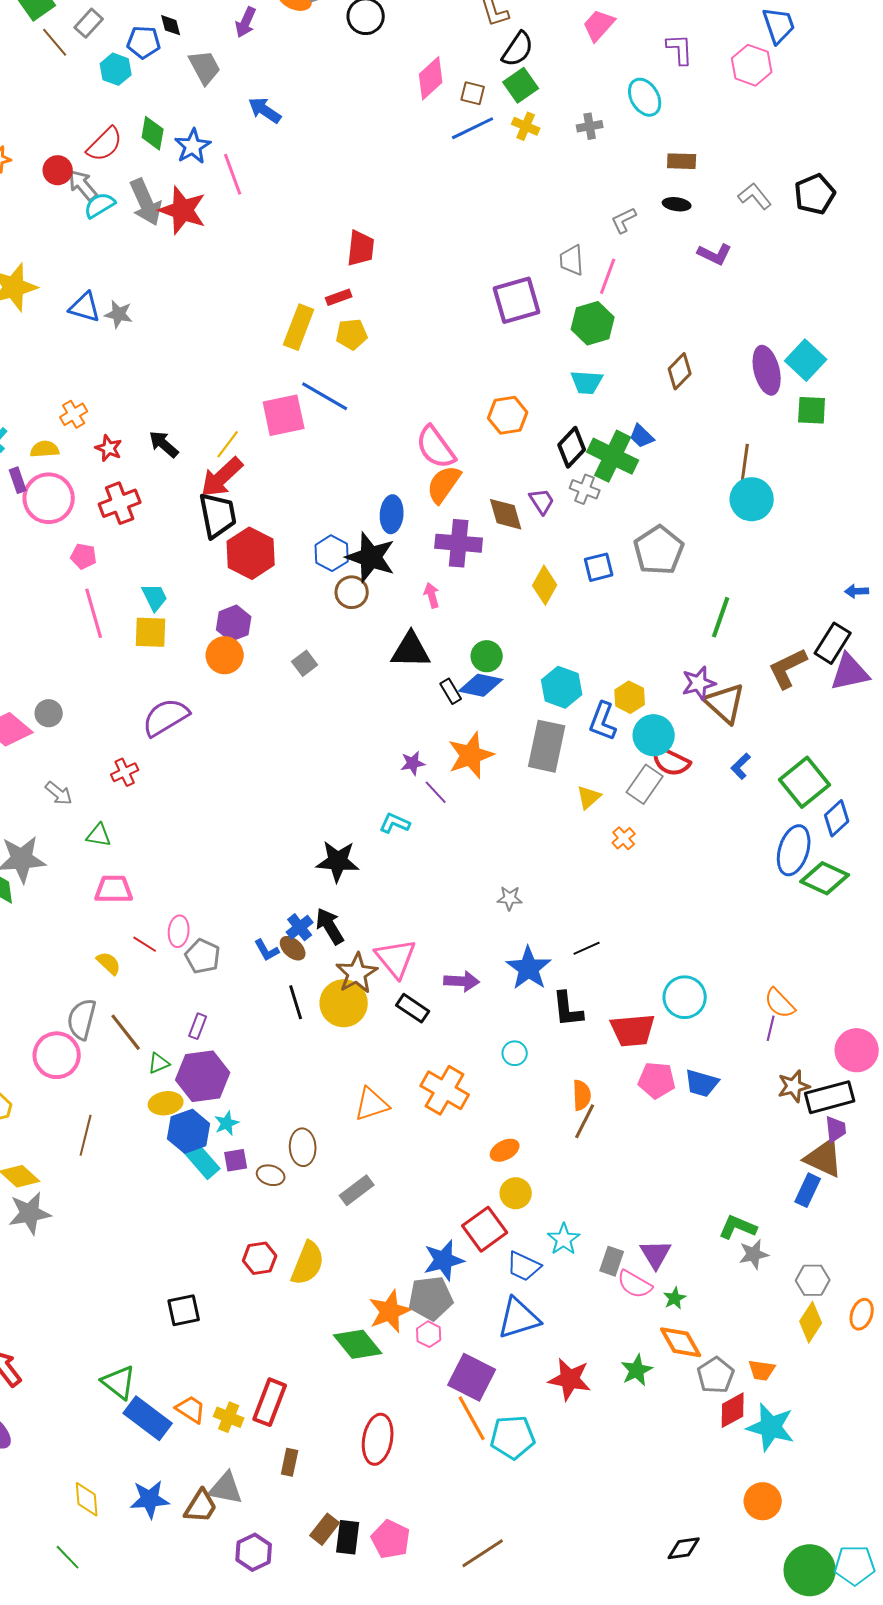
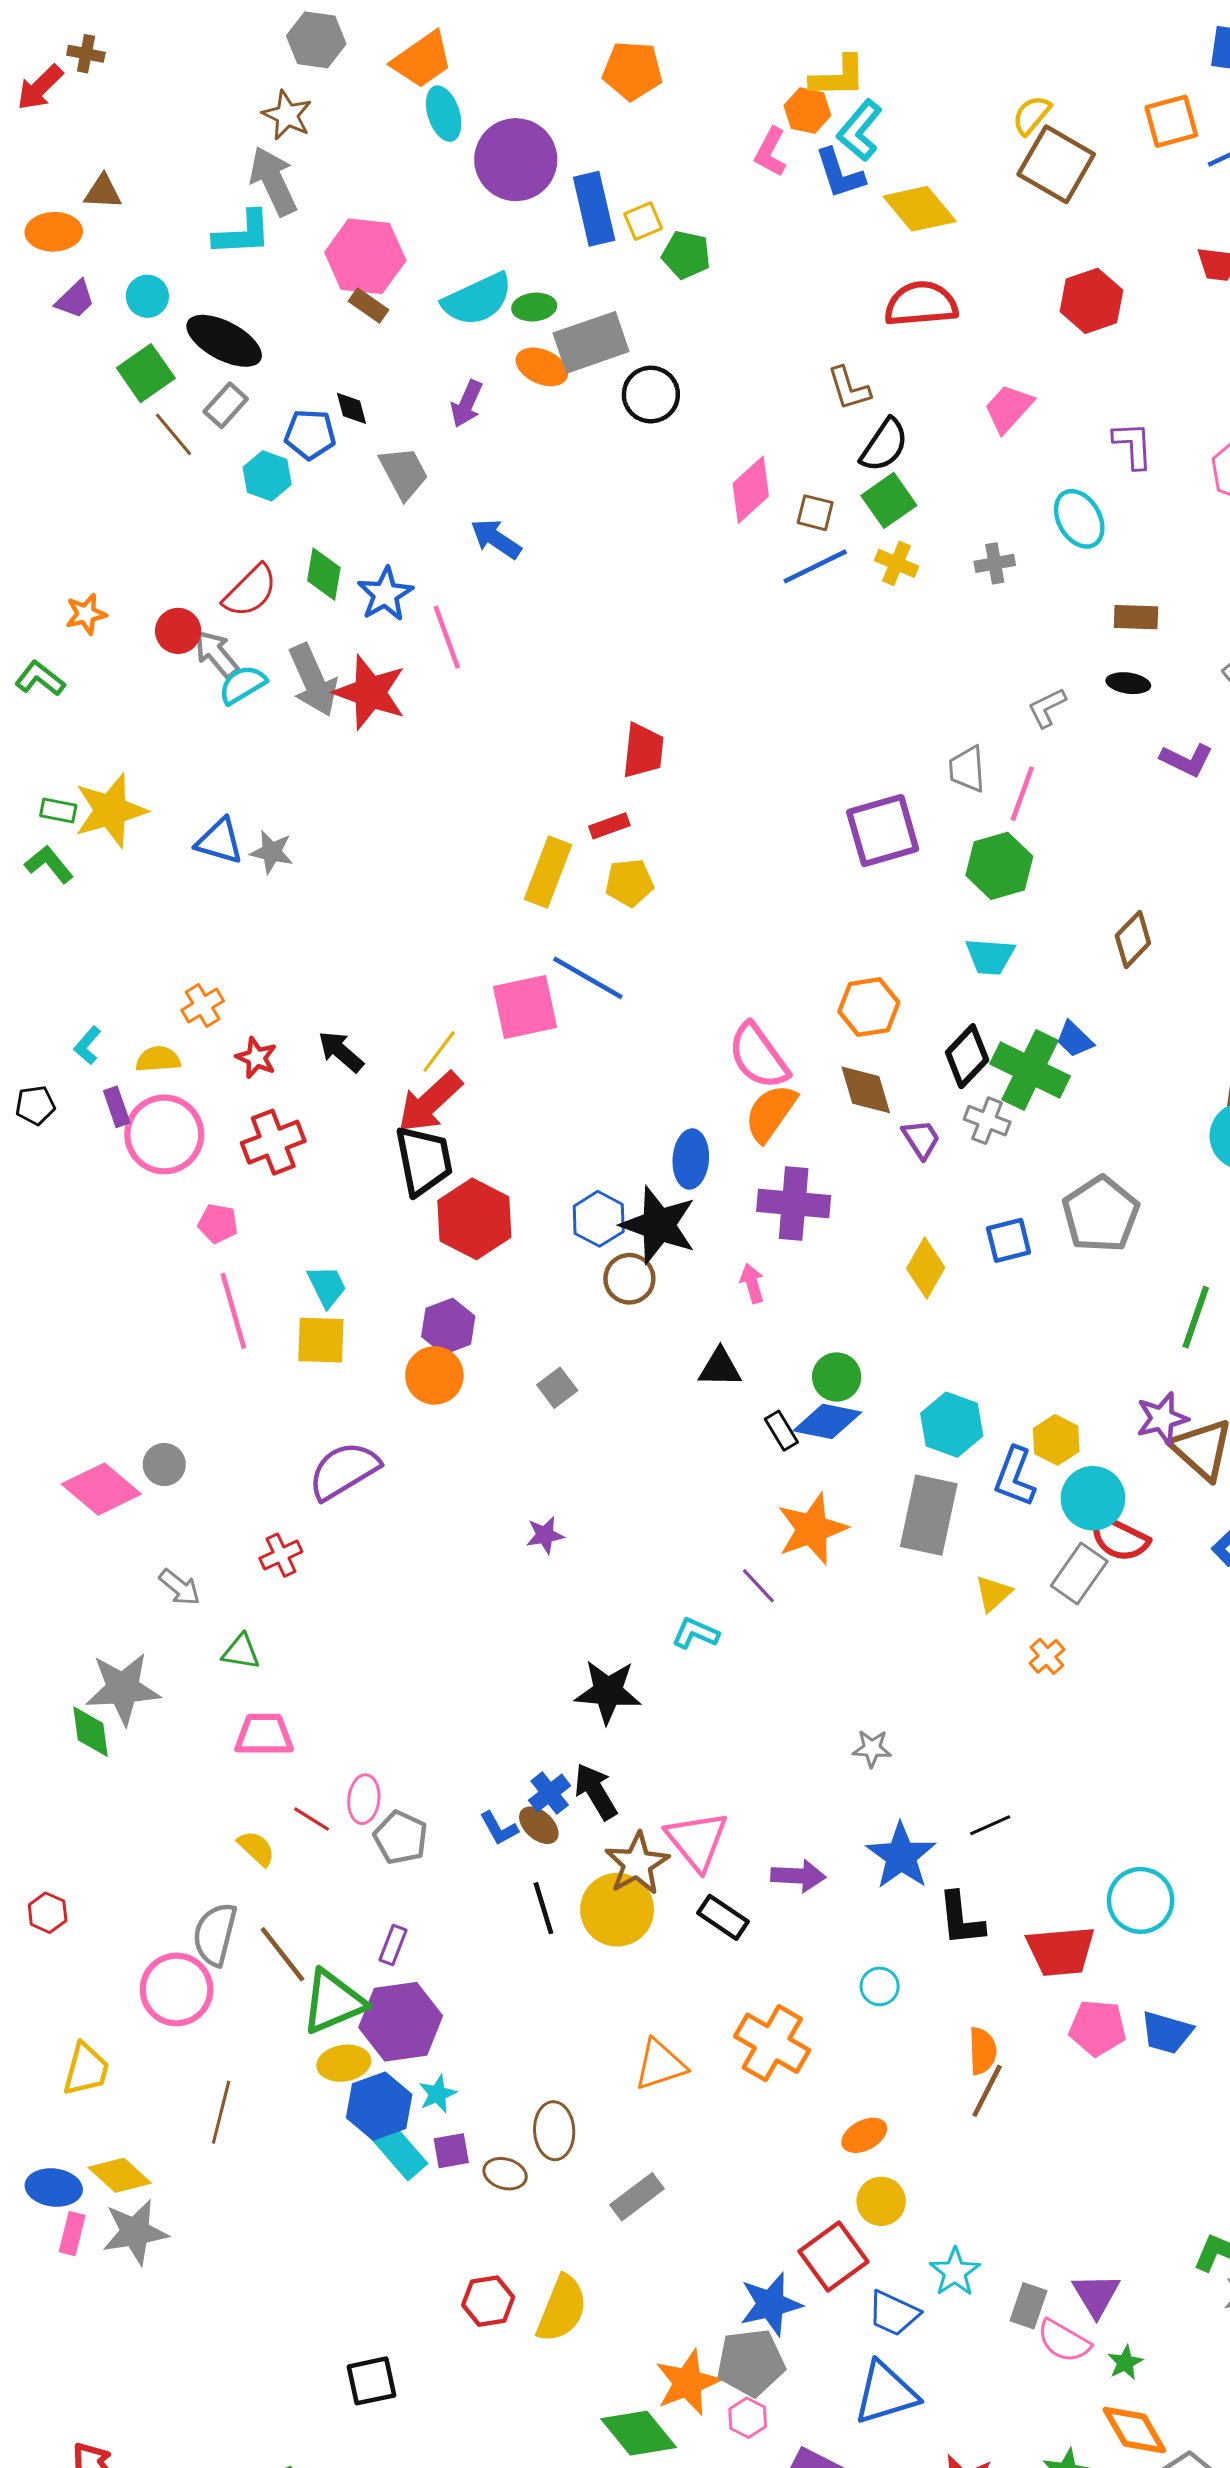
brown diamond: (506, 514) -> (866, 1090), moved
black triangle: (411, 650) -> (720, 1368), size x0.7
purple star: (413, 763) -> (545, 1535), moved
green triangle: (159, 1063) -> (333, 2002), size x2.0

